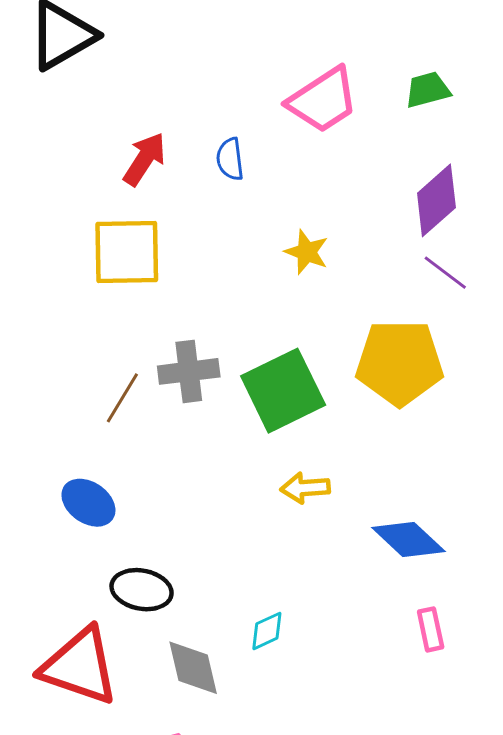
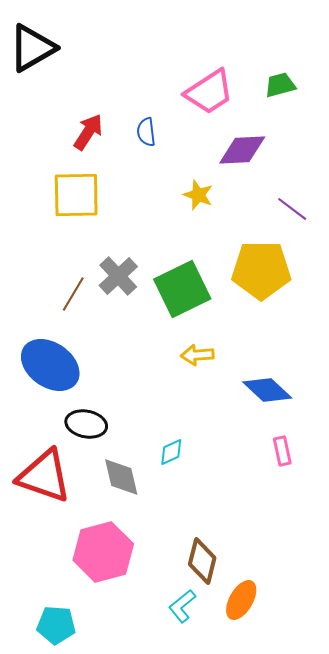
purple diamond: (436, 200) -> (242, 150), moved, turned 39
gray cross: (189, 371) -> (118, 276), turned -36
blue ellipse: (88, 503) -> (50, 365), size x1.6

